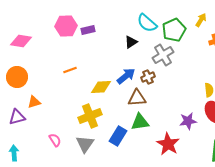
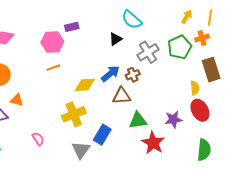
pink hexagon: (66, 26) -> (52, 42), moved
green pentagon: (174, 30) -> (180, 47), moved
orange triangle: (34, 102) -> (17, 100), turned 32
green triangle: (140, 122) -> (138, 120), moved
gray triangle: (85, 144) -> (81, 150), moved

